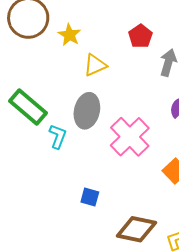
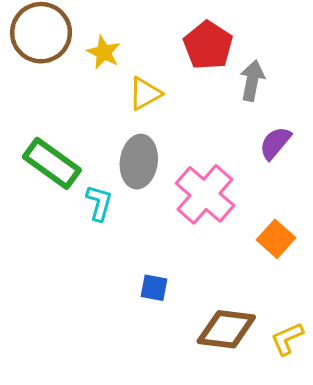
red pentagon: (140, 36) -> (208, 45), size x1.4

